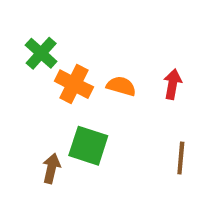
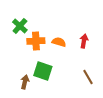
orange cross: (74, 84) -> (36, 41), turned -30
brown line: (181, 158) -> (88, 77), turned -35

